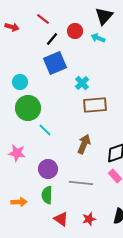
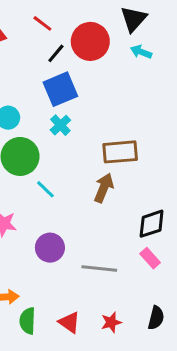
red circle: (75, 31) -> (90, 41), size x1.6
cyan arrow: (98, 38) -> (141, 52), moved
cyan cross: (82, 83) -> (60, 125), moved
brown arrow: (84, 144) -> (104, 188), moved
green semicircle: (47, 195) -> (28, 321), moved

